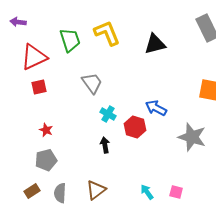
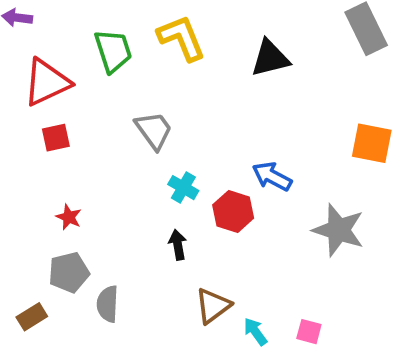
brown triangle: (96, 190) -> (213, 306), moved
brown rectangle: (32, 191) -> (32, 317), moved
gray semicircle: (60, 193) -> (108, 304), moved

